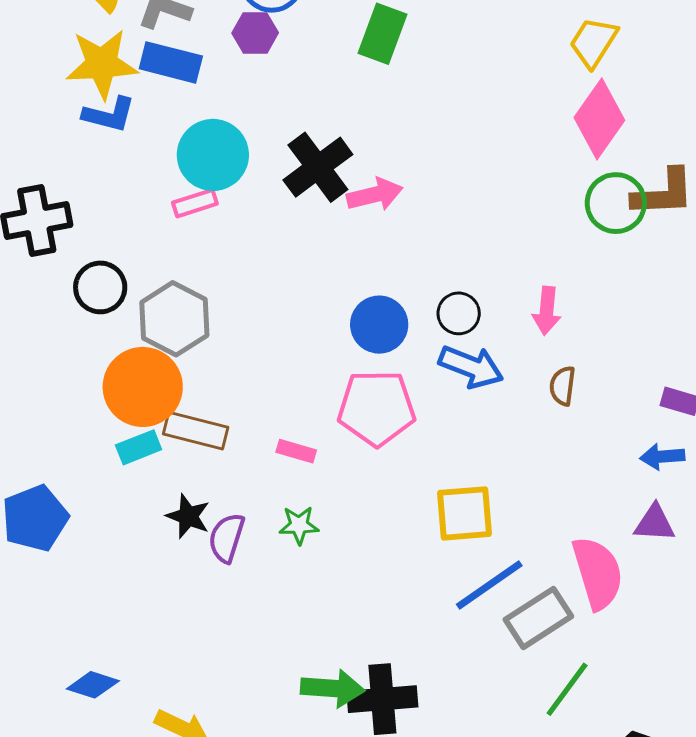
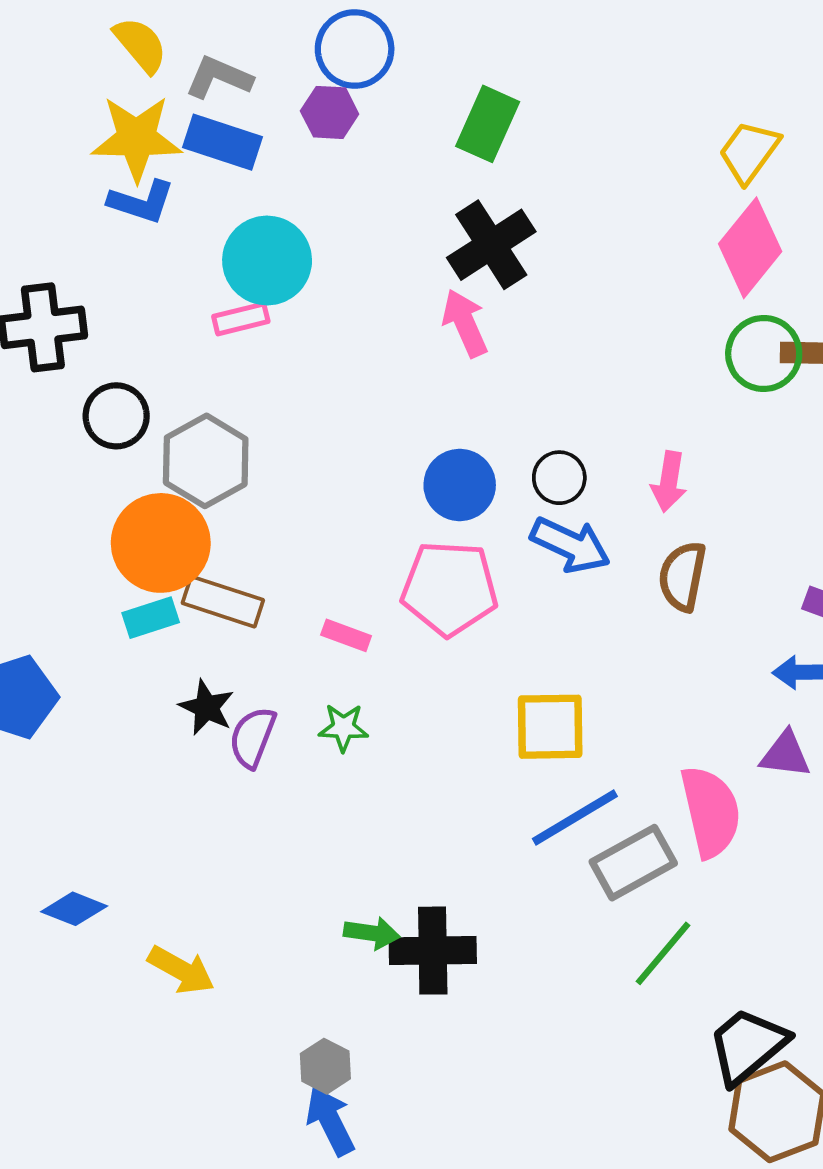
black cross: (318, 167) -> (491, 245), moved
pink arrow: (375, 195) -> (465, 323), turned -104
brown semicircle: (563, 386) -> (682, 576), size x1.4
green arrow: (333, 688) -> (372, 933), size x0.7

